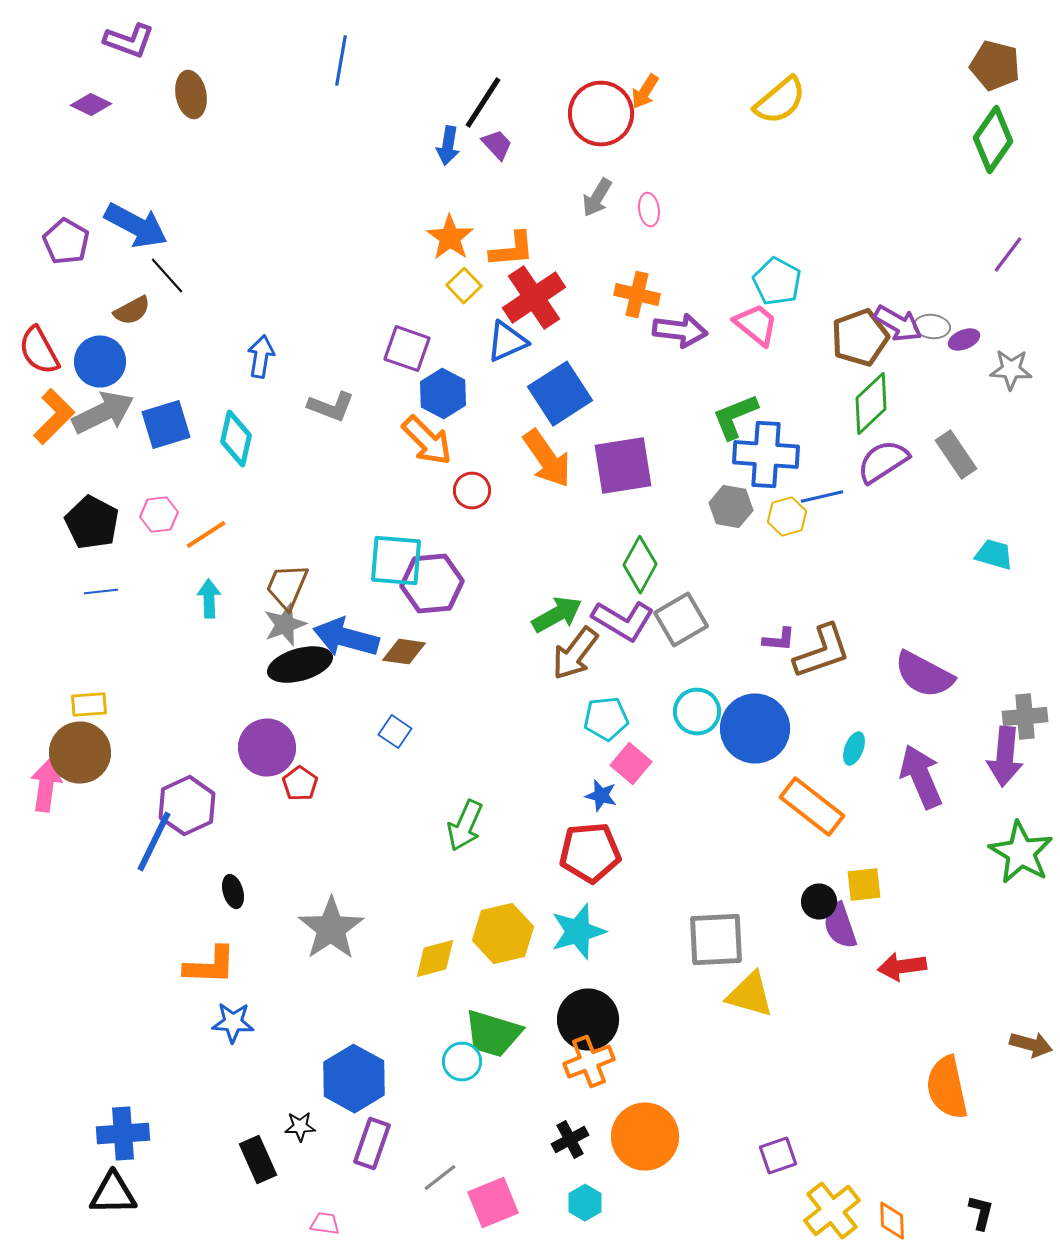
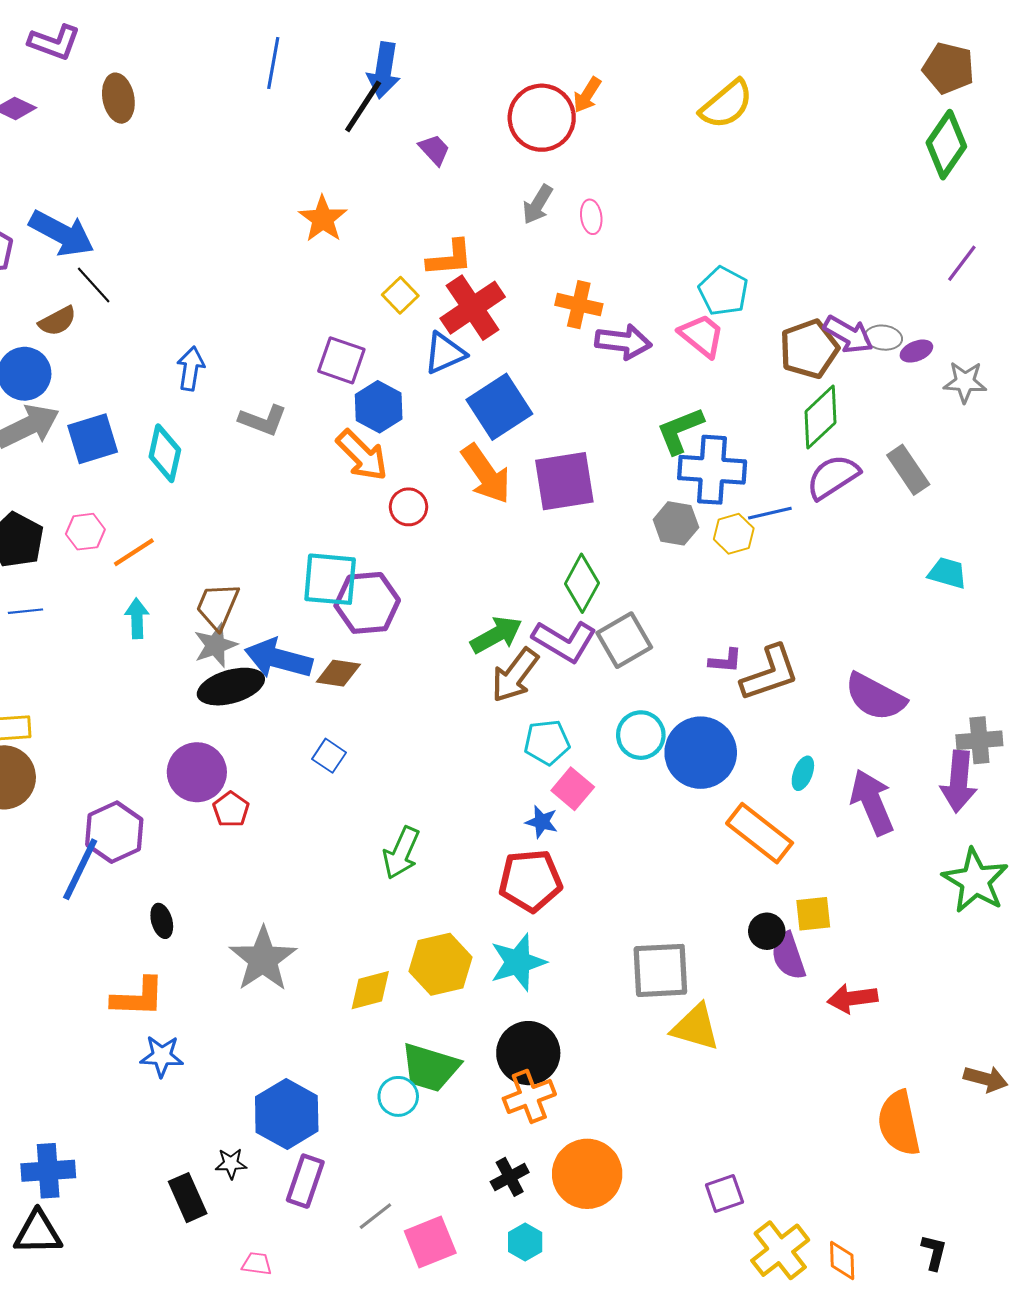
black line: (483, 103) -> (363, 106), moved
blue arrow: (448, 146) -> (384, 70), moved, size x1.4
orange star: (450, 238) -> (323, 219), moved

